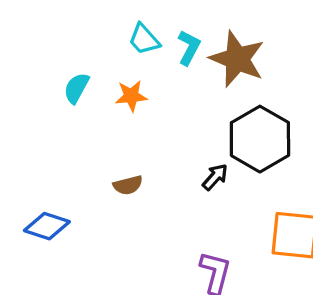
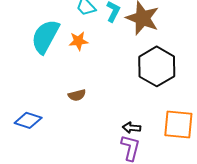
cyan semicircle: (76, 88) -> (45, 37), size x1.8
black arrow: (215, 177) -> (131, 128), moved, turned -126

